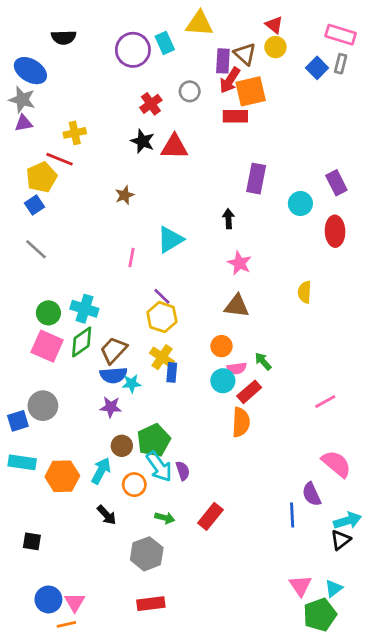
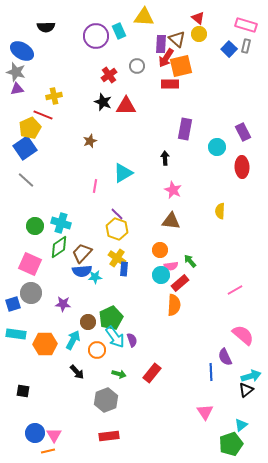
blue square: (35, 205) -> (25, 148), size x1.6
pink square: (47, 346) -> (30, 264), moved
purple star: (111, 407) -> (63, 304), moved
pink triangle: (300, 586) -> (205, 412), moved

